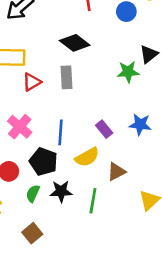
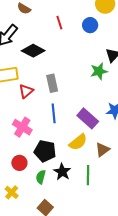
black diamond: (75, 43) -> (33, 51), moved
purple rectangle: (104, 129) -> (88, 118), size x1.5
blue line: (61, 132) -> (54, 113), moved
black star: (61, 191) -> (62, 172), turned -30

